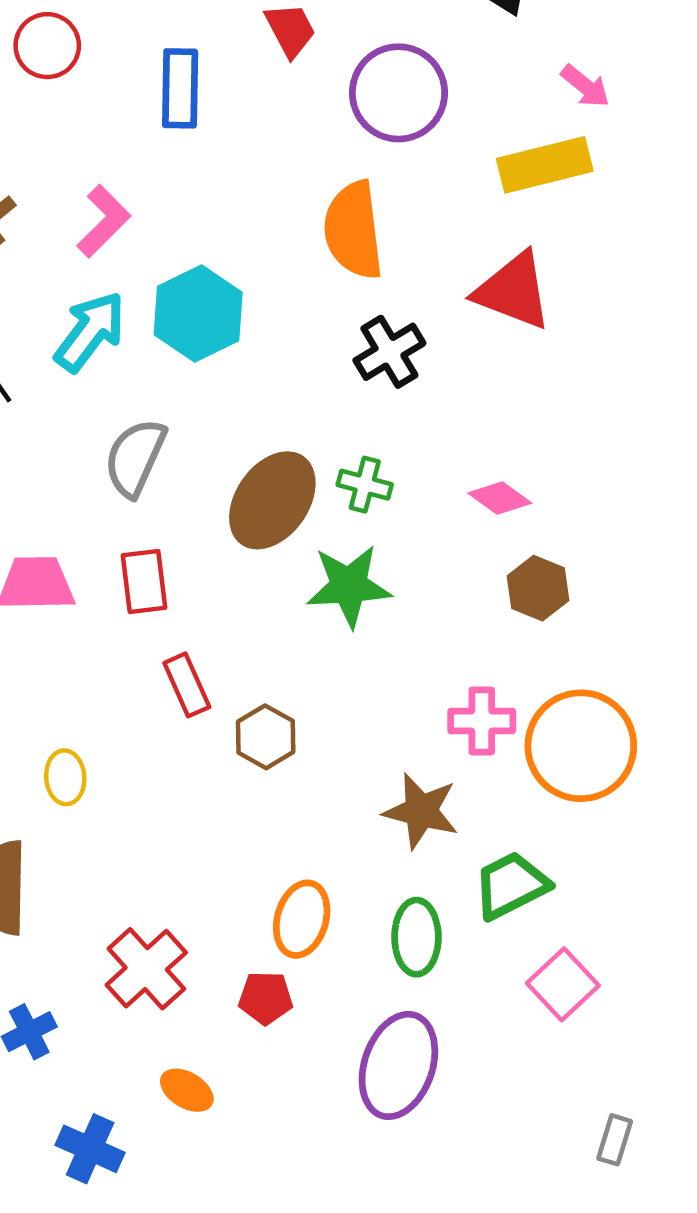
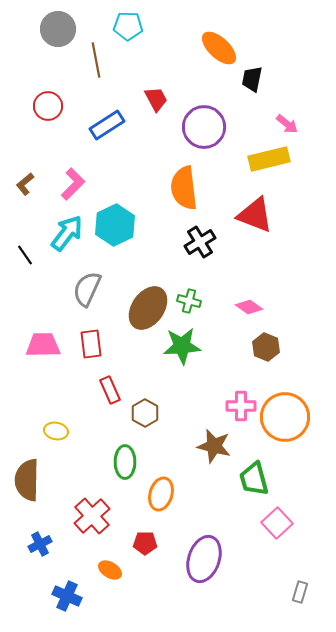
blue rectangle: (180, 88) -> (107, 125), turned 56
yellow ellipse: (65, 777) -> (56, 431), turned -75
green trapezoid: (511, 885) -> (254, 479), turned -78
green ellipse: (416, 937) -> (125, 462), moved
red pentagon: (266, 998) -> (145, 543), moved

